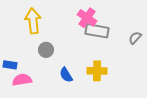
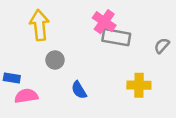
yellow cross: (97, 71) -> (139, 85), moved

